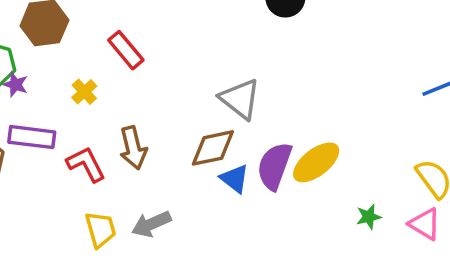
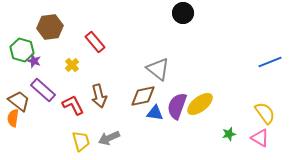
purple rectangle: (32, 137) -> (43, 90), turned 35
blue triangle: (235, 179) -> (155, 113), turned -30

